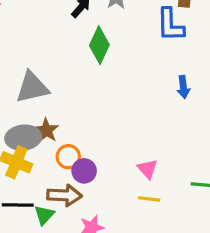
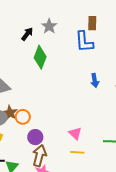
orange circle: (68, 157) -> (23, 117), moved
brown arrow: (64, 195) -> (39, 156), moved, turned -75

